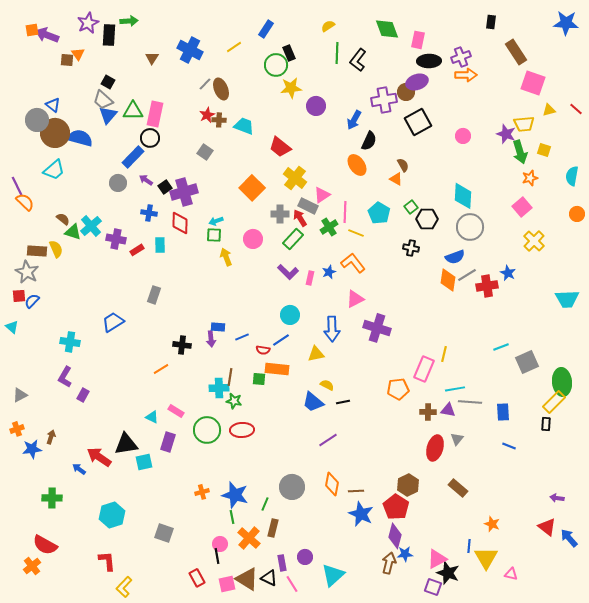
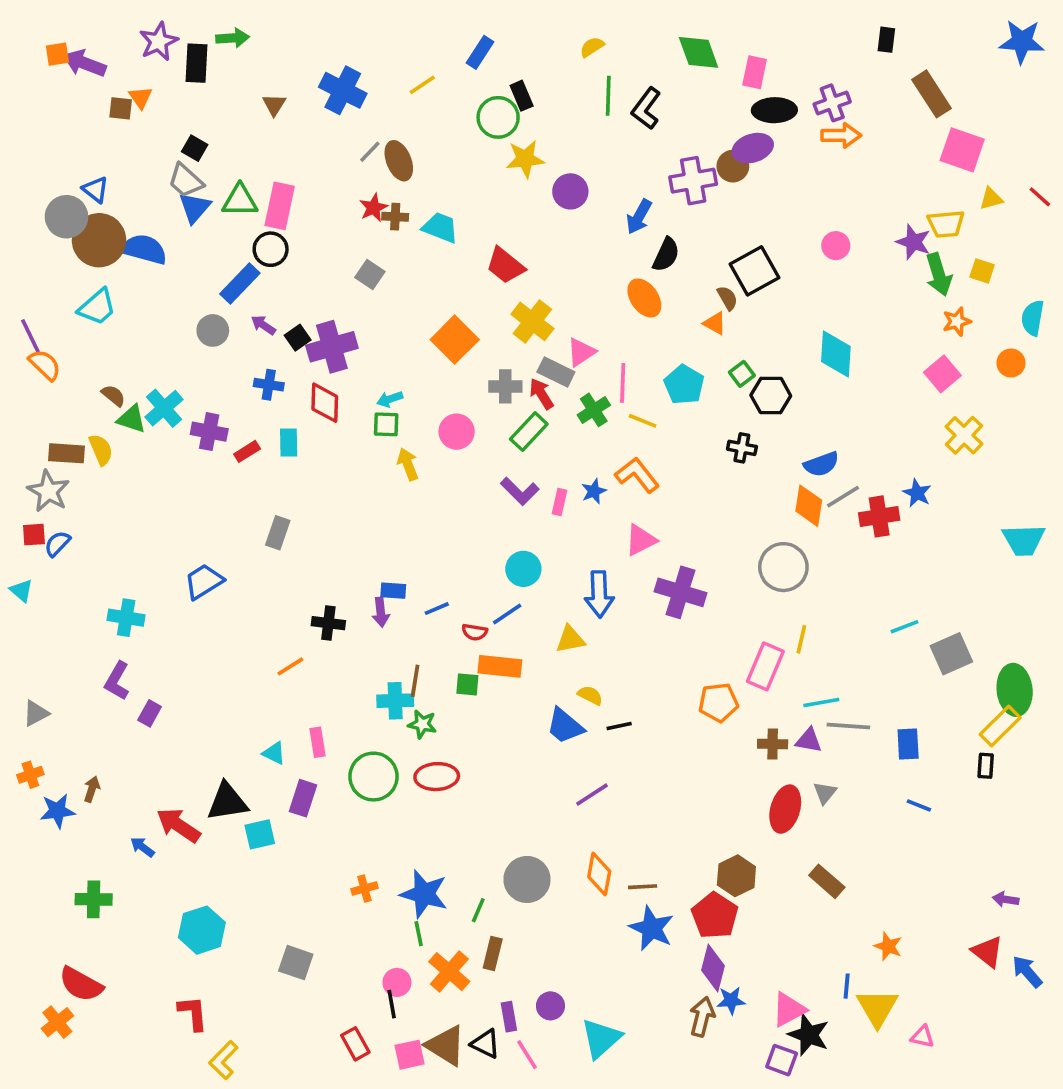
black square: (418, 122) -> (755, 271), moved
orange circle: (577, 214) -> (1011, 363), moved
gray circle: (470, 227) -> (783, 567), moved
pink rectangle: (176, 411) -> (318, 742), turned 49

